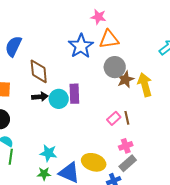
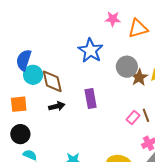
pink star: (98, 17) -> (113, 19), moved
orange triangle: (109, 39) -> (138, 28), moved
cyan circle: (59, 99) -> (33, 75), moved

